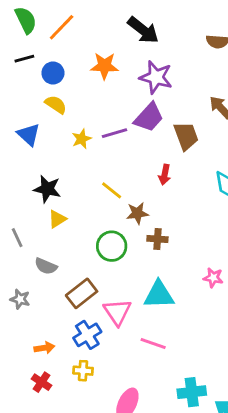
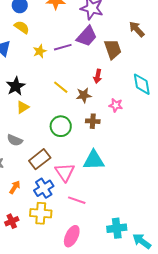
black star: (47, 189) -> (16, 86), turned 30
brown star: (137, 213) -> (84, 95), moved
pink star: (213, 278) -> (116, 105), moved
pink line: (153, 343) -> (77, 200), moved
orange arrow: (44, 348) -> (15, 187), moved, turned -48
yellow cross: (83, 371) -> (41, 213), size x1.5
red cross: (42, 382) -> (12, 221), turned 32

